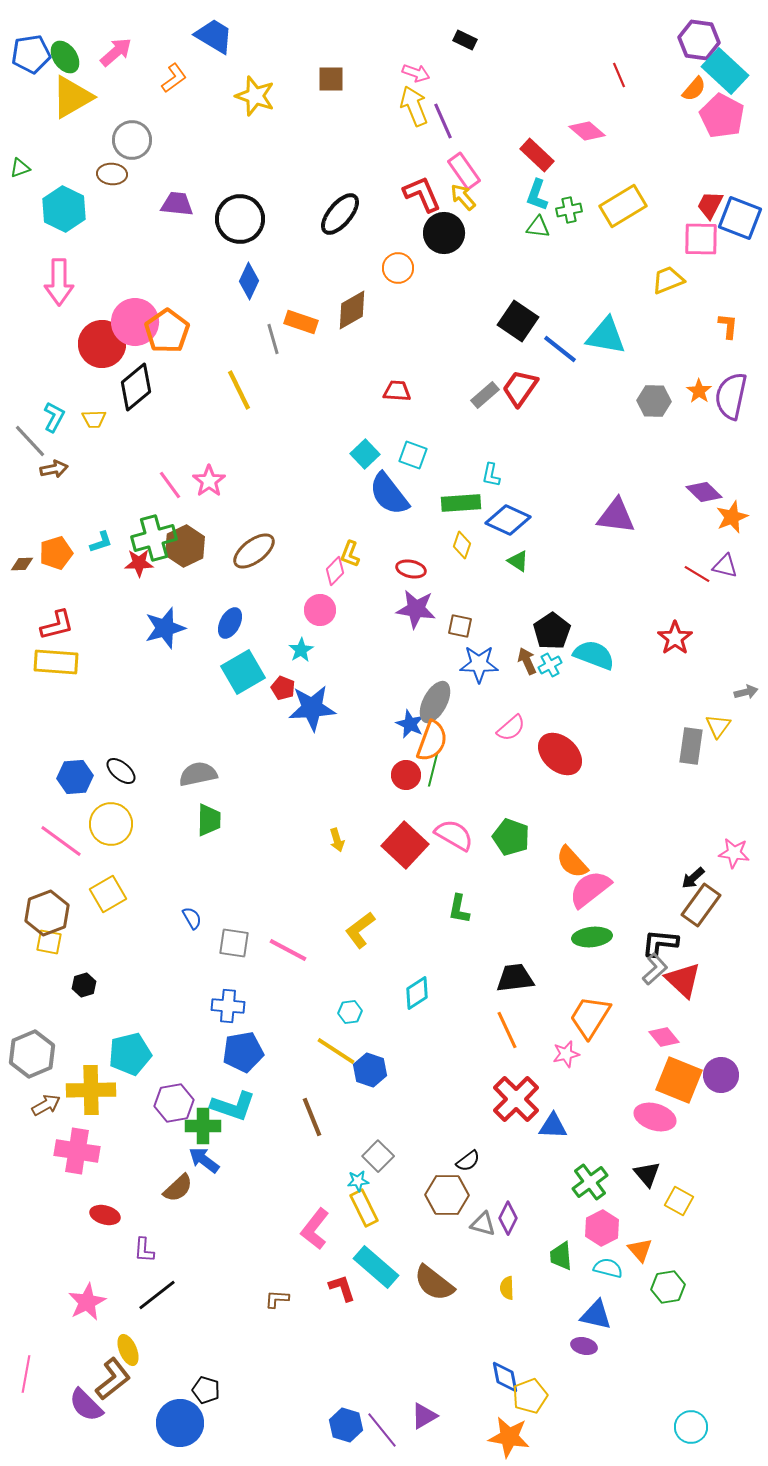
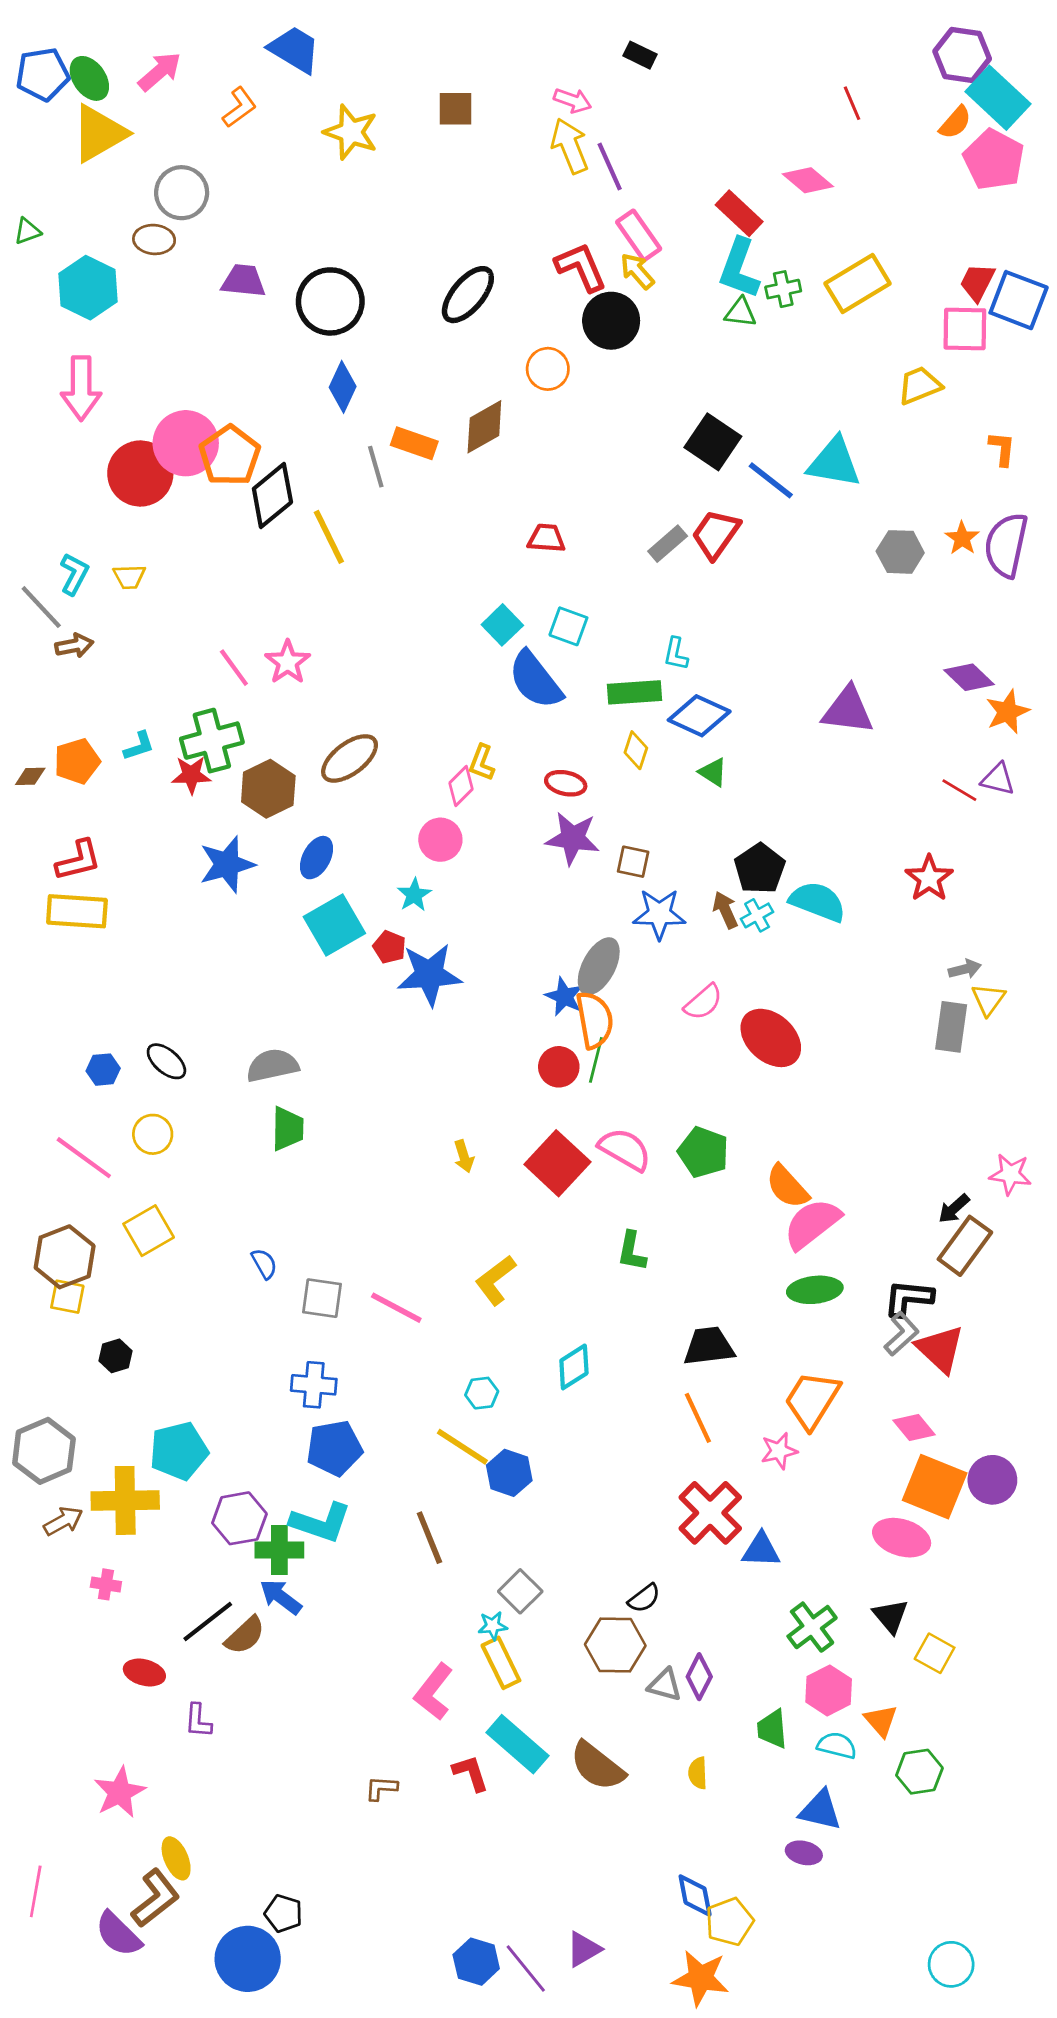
cyan L-shape: (537, 195) -> (739, 268), size x1.4
black diamond: (136, 387) -> (272, 496), moved
brown hexagon: (185, 546) -> (268, 789), moved
gray arrow: (746, 692) -> (965, 969), moved
orange semicircle: (432, 741) -> (595, 1020), turned -30
blue hexagon: (75, 777) -> (103, 1070), size x0.7
yellow circle: (111, 824) -> (153, 1134), size x0.7
pink cross: (77, 1151) -> (106, 1584), size x0.5
black line: (157, 1295) -> (208, 1622), moved

